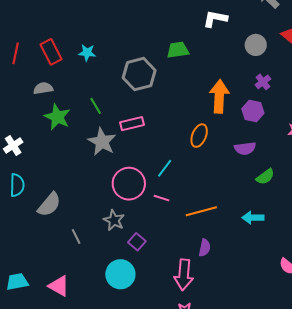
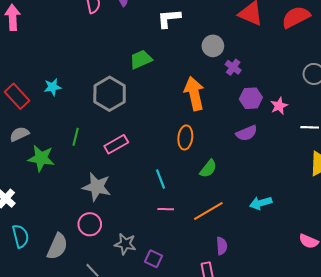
gray circle: (256, 45) -> (213, 46), moved
green line: (96, 106) -> (76, 137), turned 60
purple hexagon: (253, 111) -> (251, 98), moved
gray star: (102, 142) -> (97, 187), moved
purple semicircle: (245, 148) -> (247, 133), moved
cyan line: (165, 168) -> (160, 179), turned -42
green semicircle: (265, 177) -> (208, 169), moved
pink circle: (129, 184) -> (90, 224), moved, size x0.7

